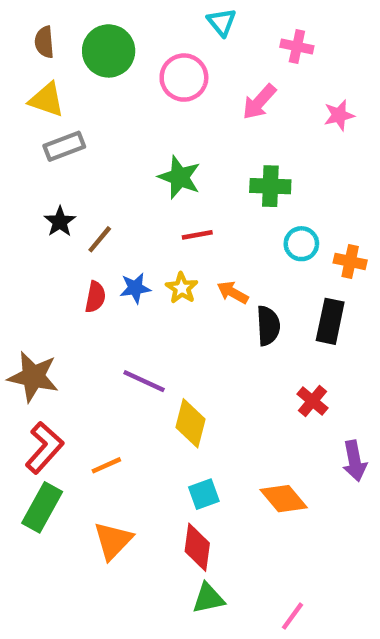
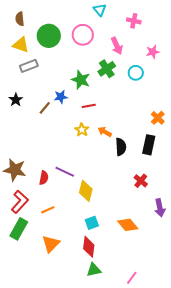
green circle: (109, 51) -> (49, 36), moved
pink arrow: (259, 102) -> (117, 46), turned -66
green cross: (270, 186) -> (107, 69), moved, turned -36
black star: (60, 222) -> (16, 100), moved
cyan circle: (301, 244) -> (136, 73), moved
orange cross: (350, 261) -> (158, 118), turned 32
blue star: (135, 288) -> (61, 97), moved
red semicircle: (95, 297) -> (44, 178), moved

